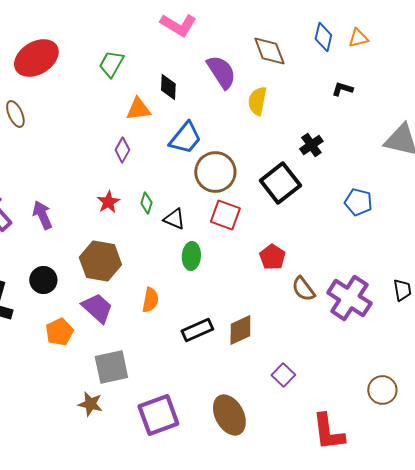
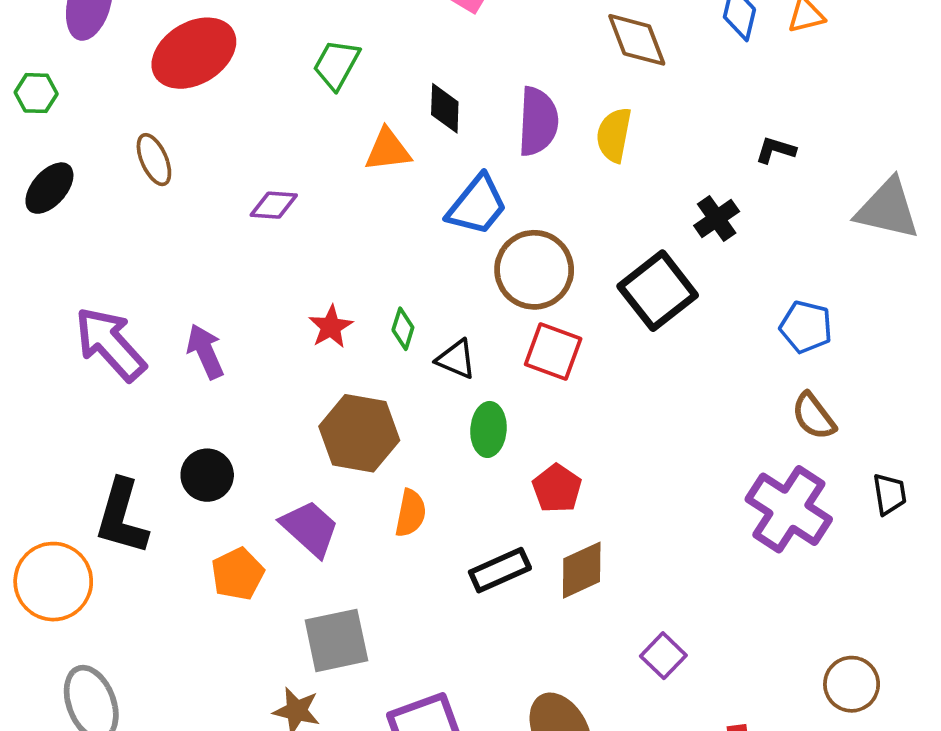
purple semicircle: (221, 72) -> (538, 122), moved, turned 36
black L-shape: (342, 89) -> (776, 150), moved
purple diamond: (122, 150) -> (274, 205), moved, turned 65
red pentagon: (272, 257) -> (557, 488), moved
brown hexagon: (100, 261) -> (359, 433), moved
brown semicircle: (303, 289) -> (814, 416), moved

